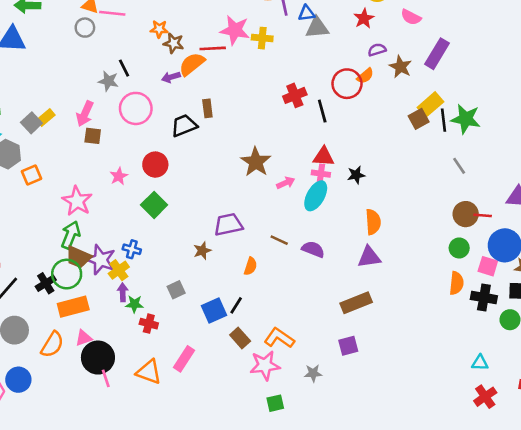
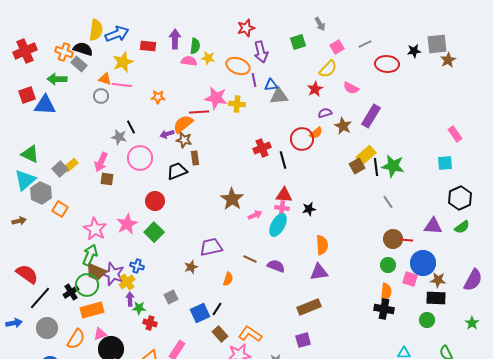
brown star: (174, 43) -> (184, 140), moved
orange square: (31, 175) -> (60, 209), turned -35
pink star: (119, 176) -> (127, 224), moved, size x1.5
black cross: (484, 298) -> (384, 309), moved

